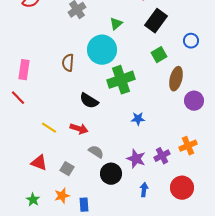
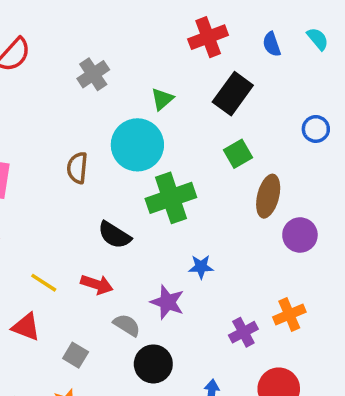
blue circle: (191, 41) -> (316, 129), moved
purple star: (136, 159) -> (167, 302), moved
red triangle: (39, 163) -> (26, 327), moved

